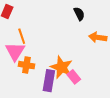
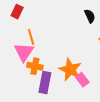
purple rectangle: (49, 81) -> (45, 82), moved

